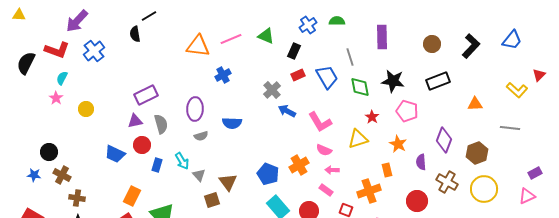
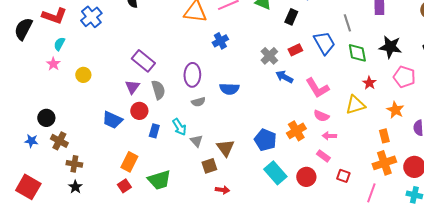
red rectangle: (298, 75) -> (295, 50), moved
purple rectangle: (146, 95) -> (143, 61), turned 65
purple triangle: (135, 121) -> (132, 87), turned -42
orange cross: (369, 191) -> (384, 163), moved

